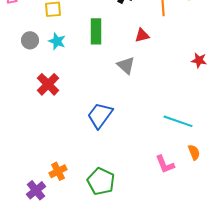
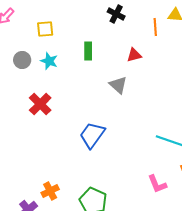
green rectangle: (96, 31) -> (88, 51), size x0.7

